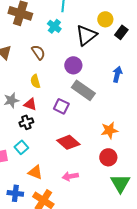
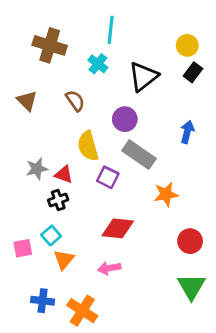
yellow circle: (105, 19) -> (187, 45), moved
yellow semicircle: (35, 81) -> (88, 146), moved, size x1.5
orange star: (109, 130) -> (166, 194), moved
red diamond: (68, 142) -> (118, 228), turned -35
red circle: (108, 157) -> (190, 241), moved
orange triangle: (35, 172) -> (64, 260), moved, turned 49
pink arrow: (70, 176) -> (109, 268), moved

